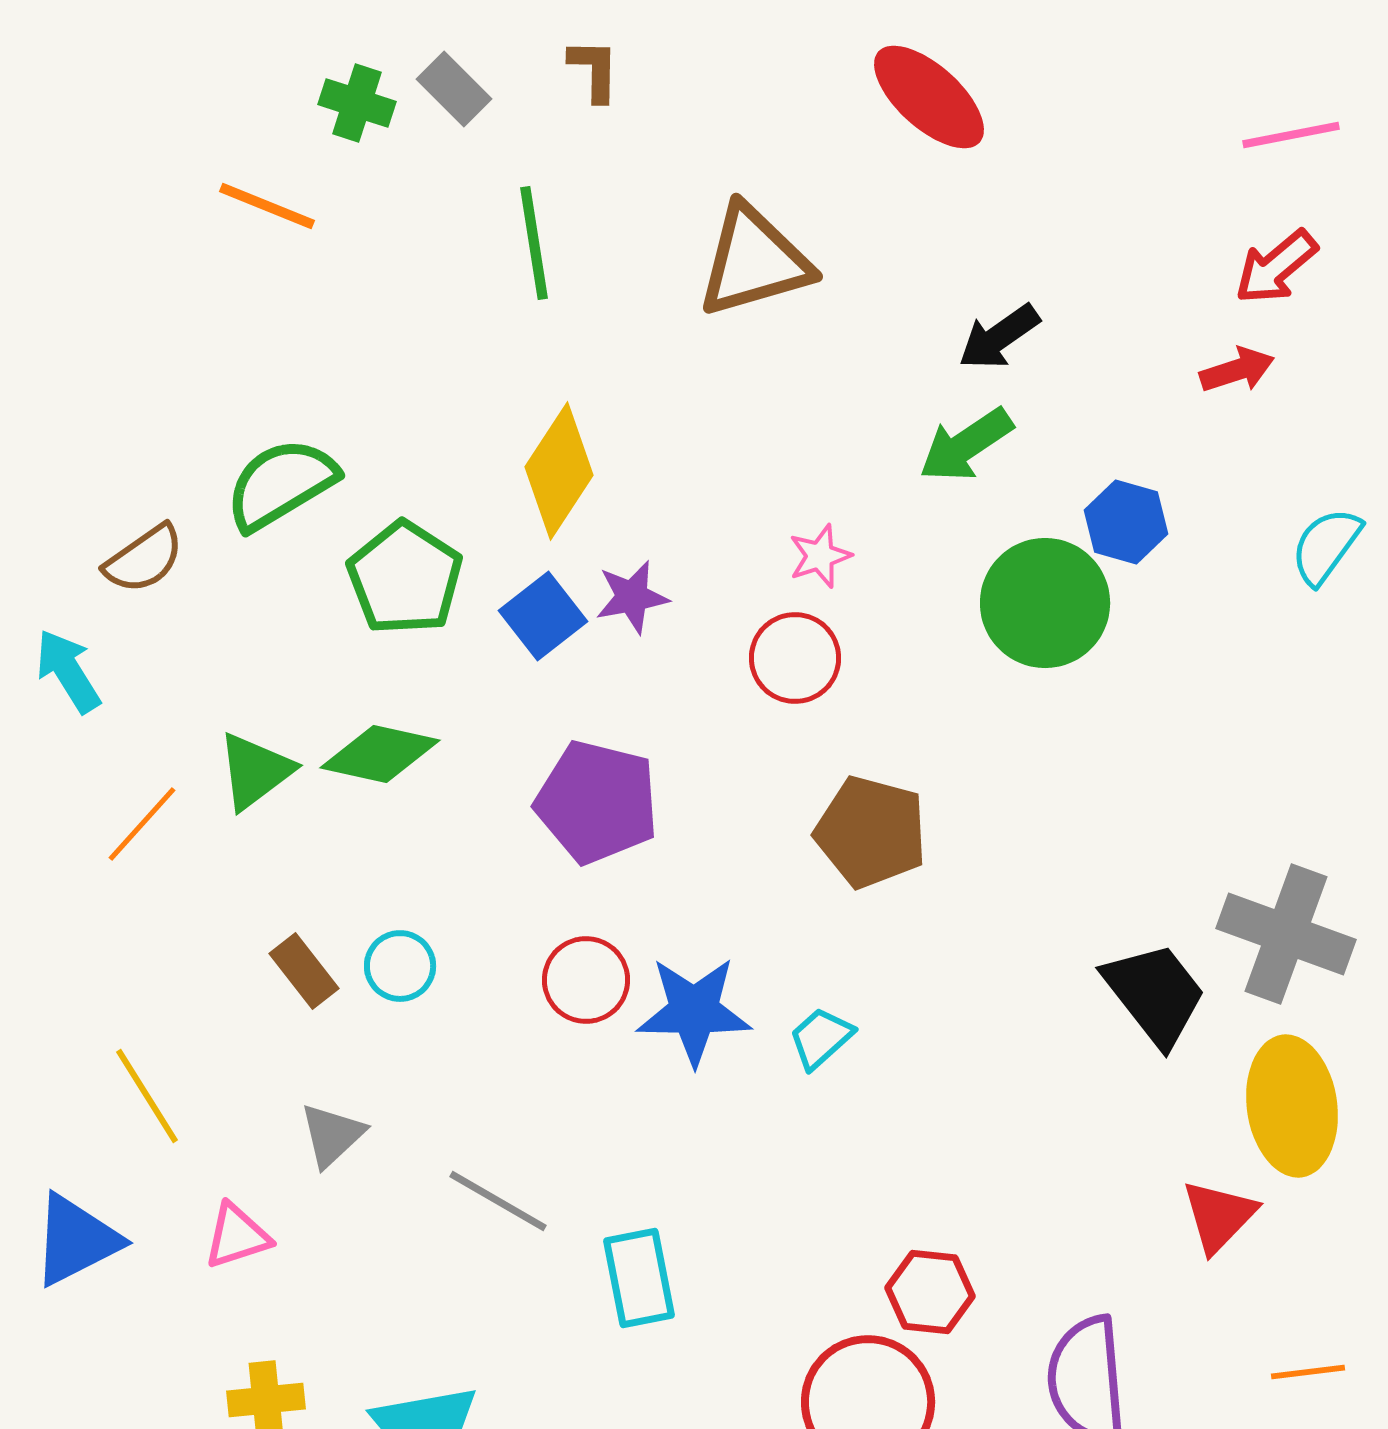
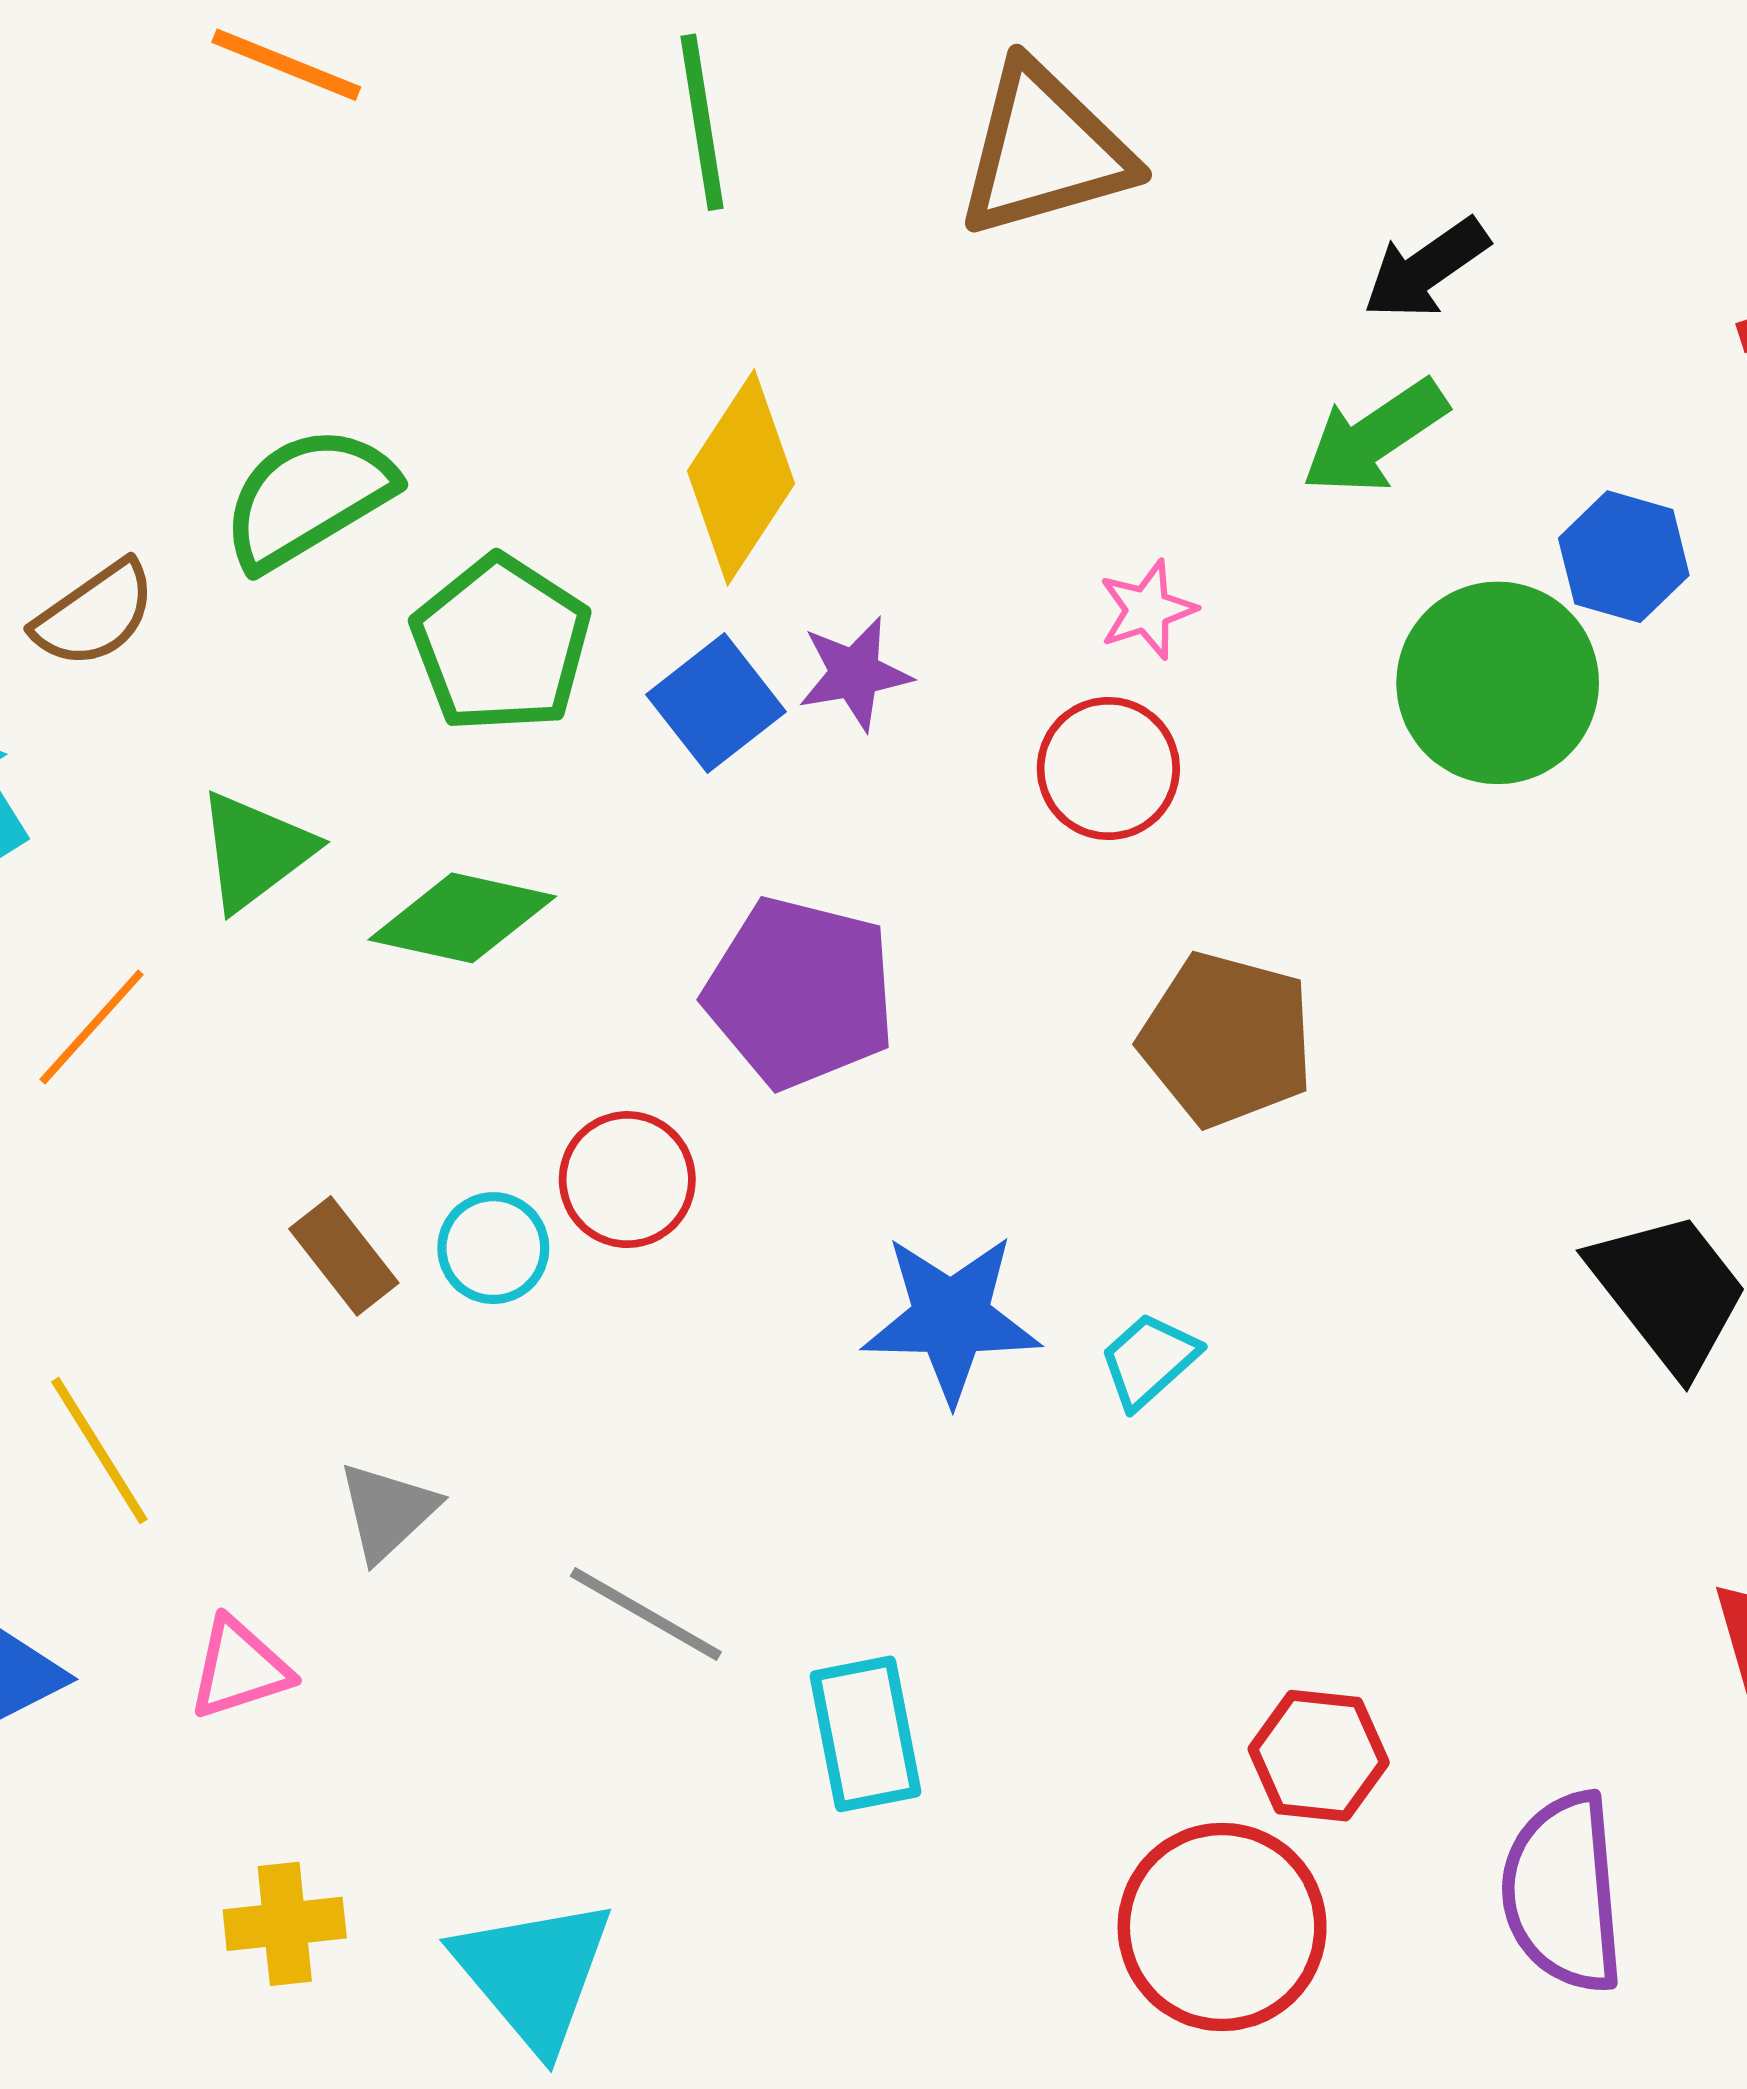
green triangle: (255, 771) -> (255, 851), moved
red circle: (586, 980) -> (627, 1180), moved

